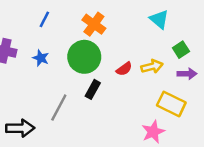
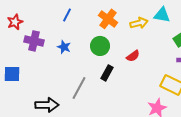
cyan triangle: (159, 19) -> (162, 15), turned -30
green circle: (84, 57) -> (100, 46), size x0.7
yellow arrow: (152, 66) -> (139, 23), moved

